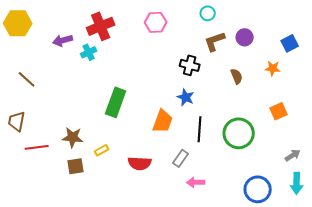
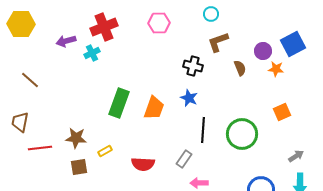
purple circle: (245, 37) -> (263, 51), moved
blue square: (290, 43) -> (293, 44), size x1.4
brown semicircle: (237, 76) -> (240, 68), moved
orange trapezoid: (163, 121) -> (154, 108), moved

